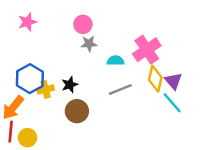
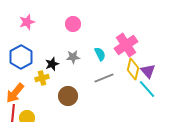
gray star: (89, 44) -> (73, 57), moved
cyan semicircle: (115, 61) -> (100, 54), turned 64
blue hexagon: (30, 79) -> (21, 57), moved
black star: (70, 85) -> (52, 64), moved

